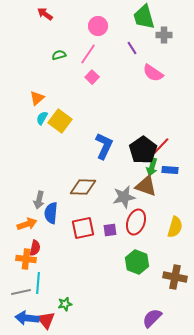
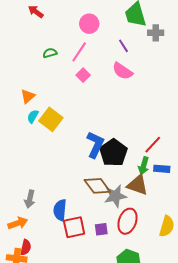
pink semicircle: (153, 73) -> (122, 71), moved
black pentagon: (143, 150) -> (113, 153), moved
brown diamond: (83, 187) -> (97, 186), moved, turned 52
blue semicircle: (51, 213) -> (60, 210), moved

